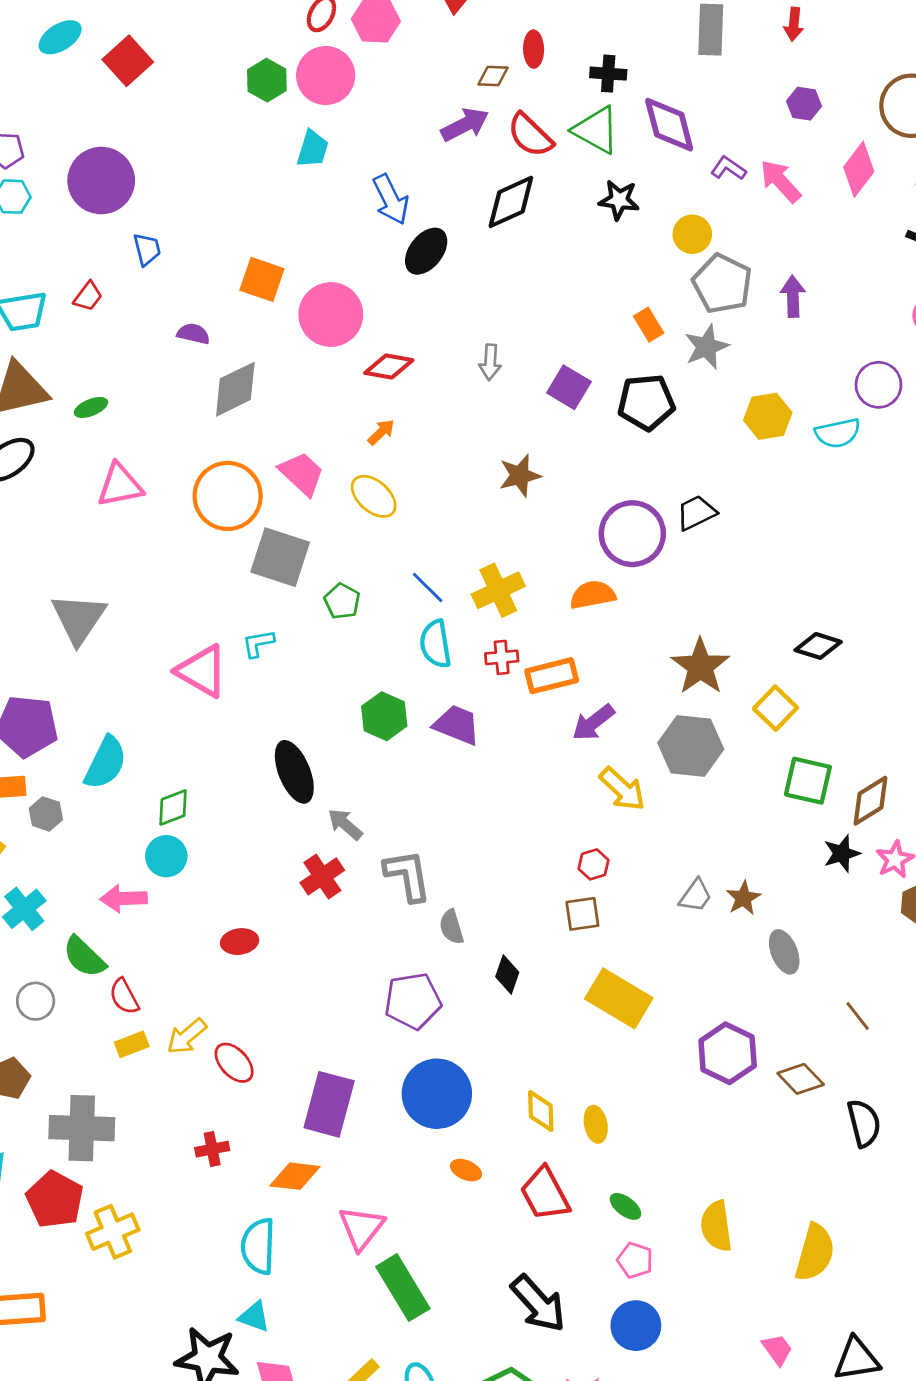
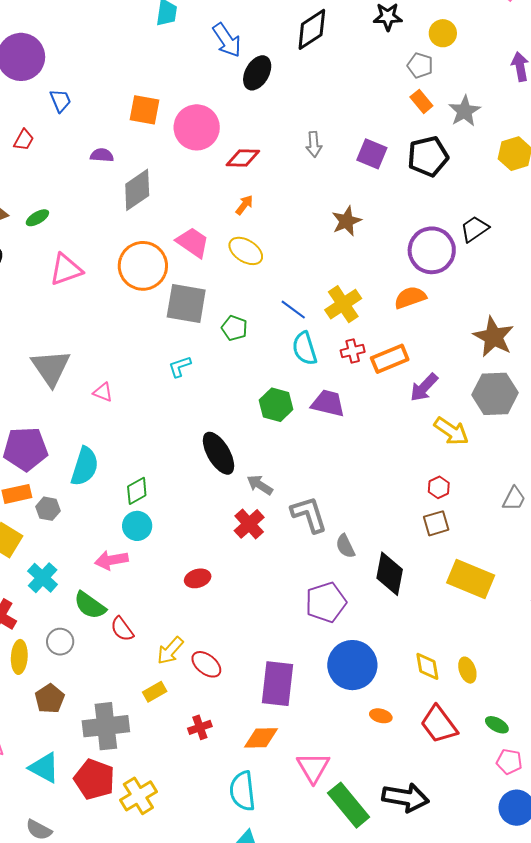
gray pentagon: (722, 284) -> (420, 65), moved, size x0.6
pink triangle: (202, 671) -> (103, 392), moved, size x0.5
black diamond: (507, 974) -> (390, 574), size x1.6
yellow rectangle: (132, 1044) -> (155, 692), moved
black arrow: (538, 1304) -> (406, 798), moved, turned -30

